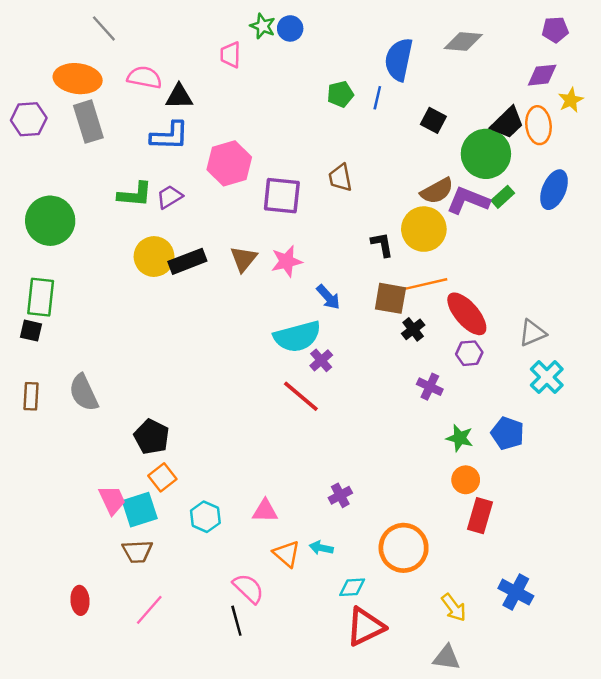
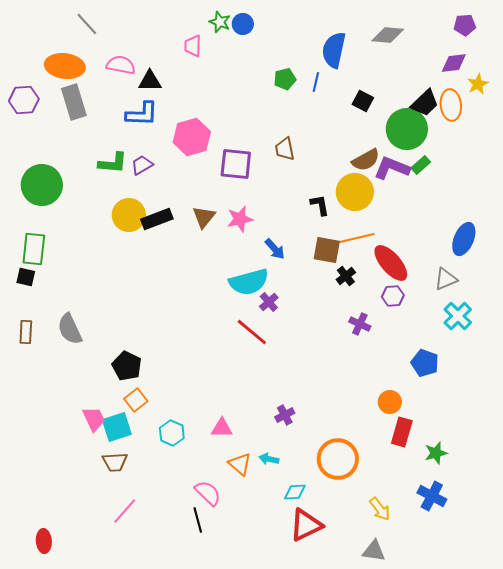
blue ellipse: (554, 190) -> (464, 239), moved
green star: (460, 438) -> (436, 453), moved, turned -30
red ellipse: (80, 600) -> (44, 541), moved

